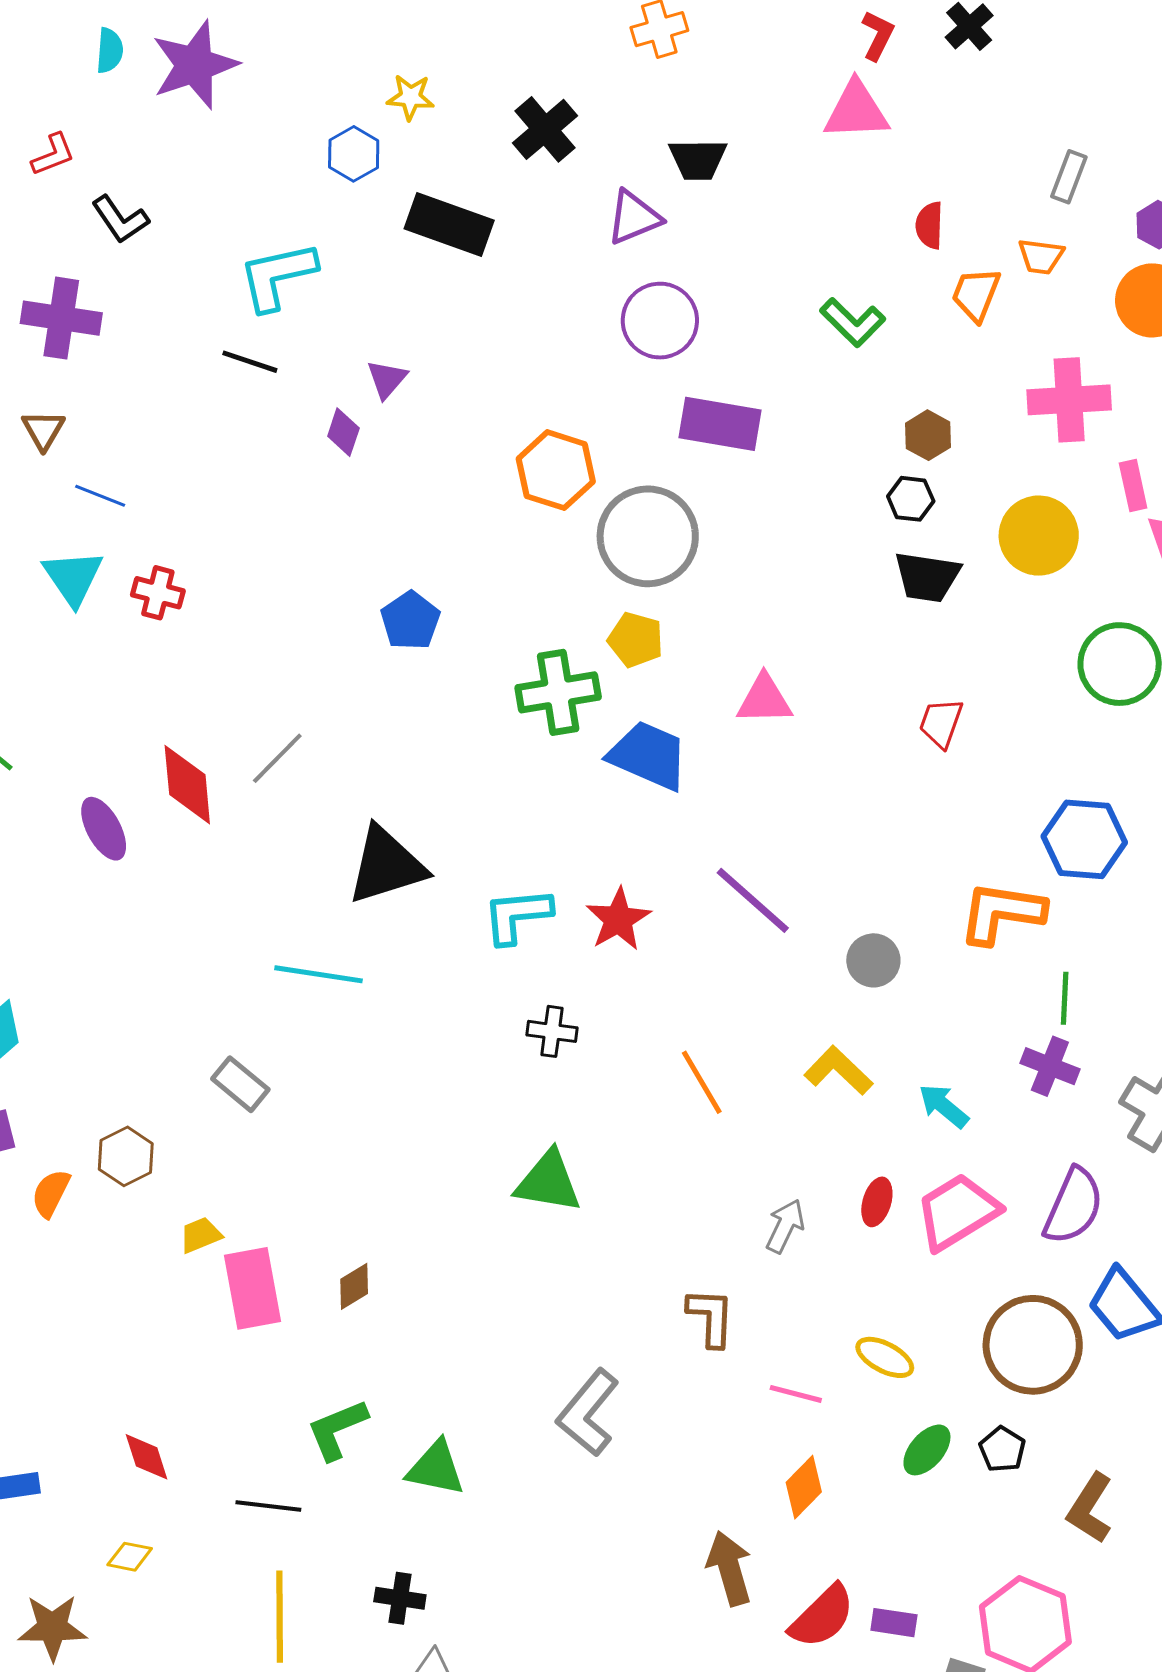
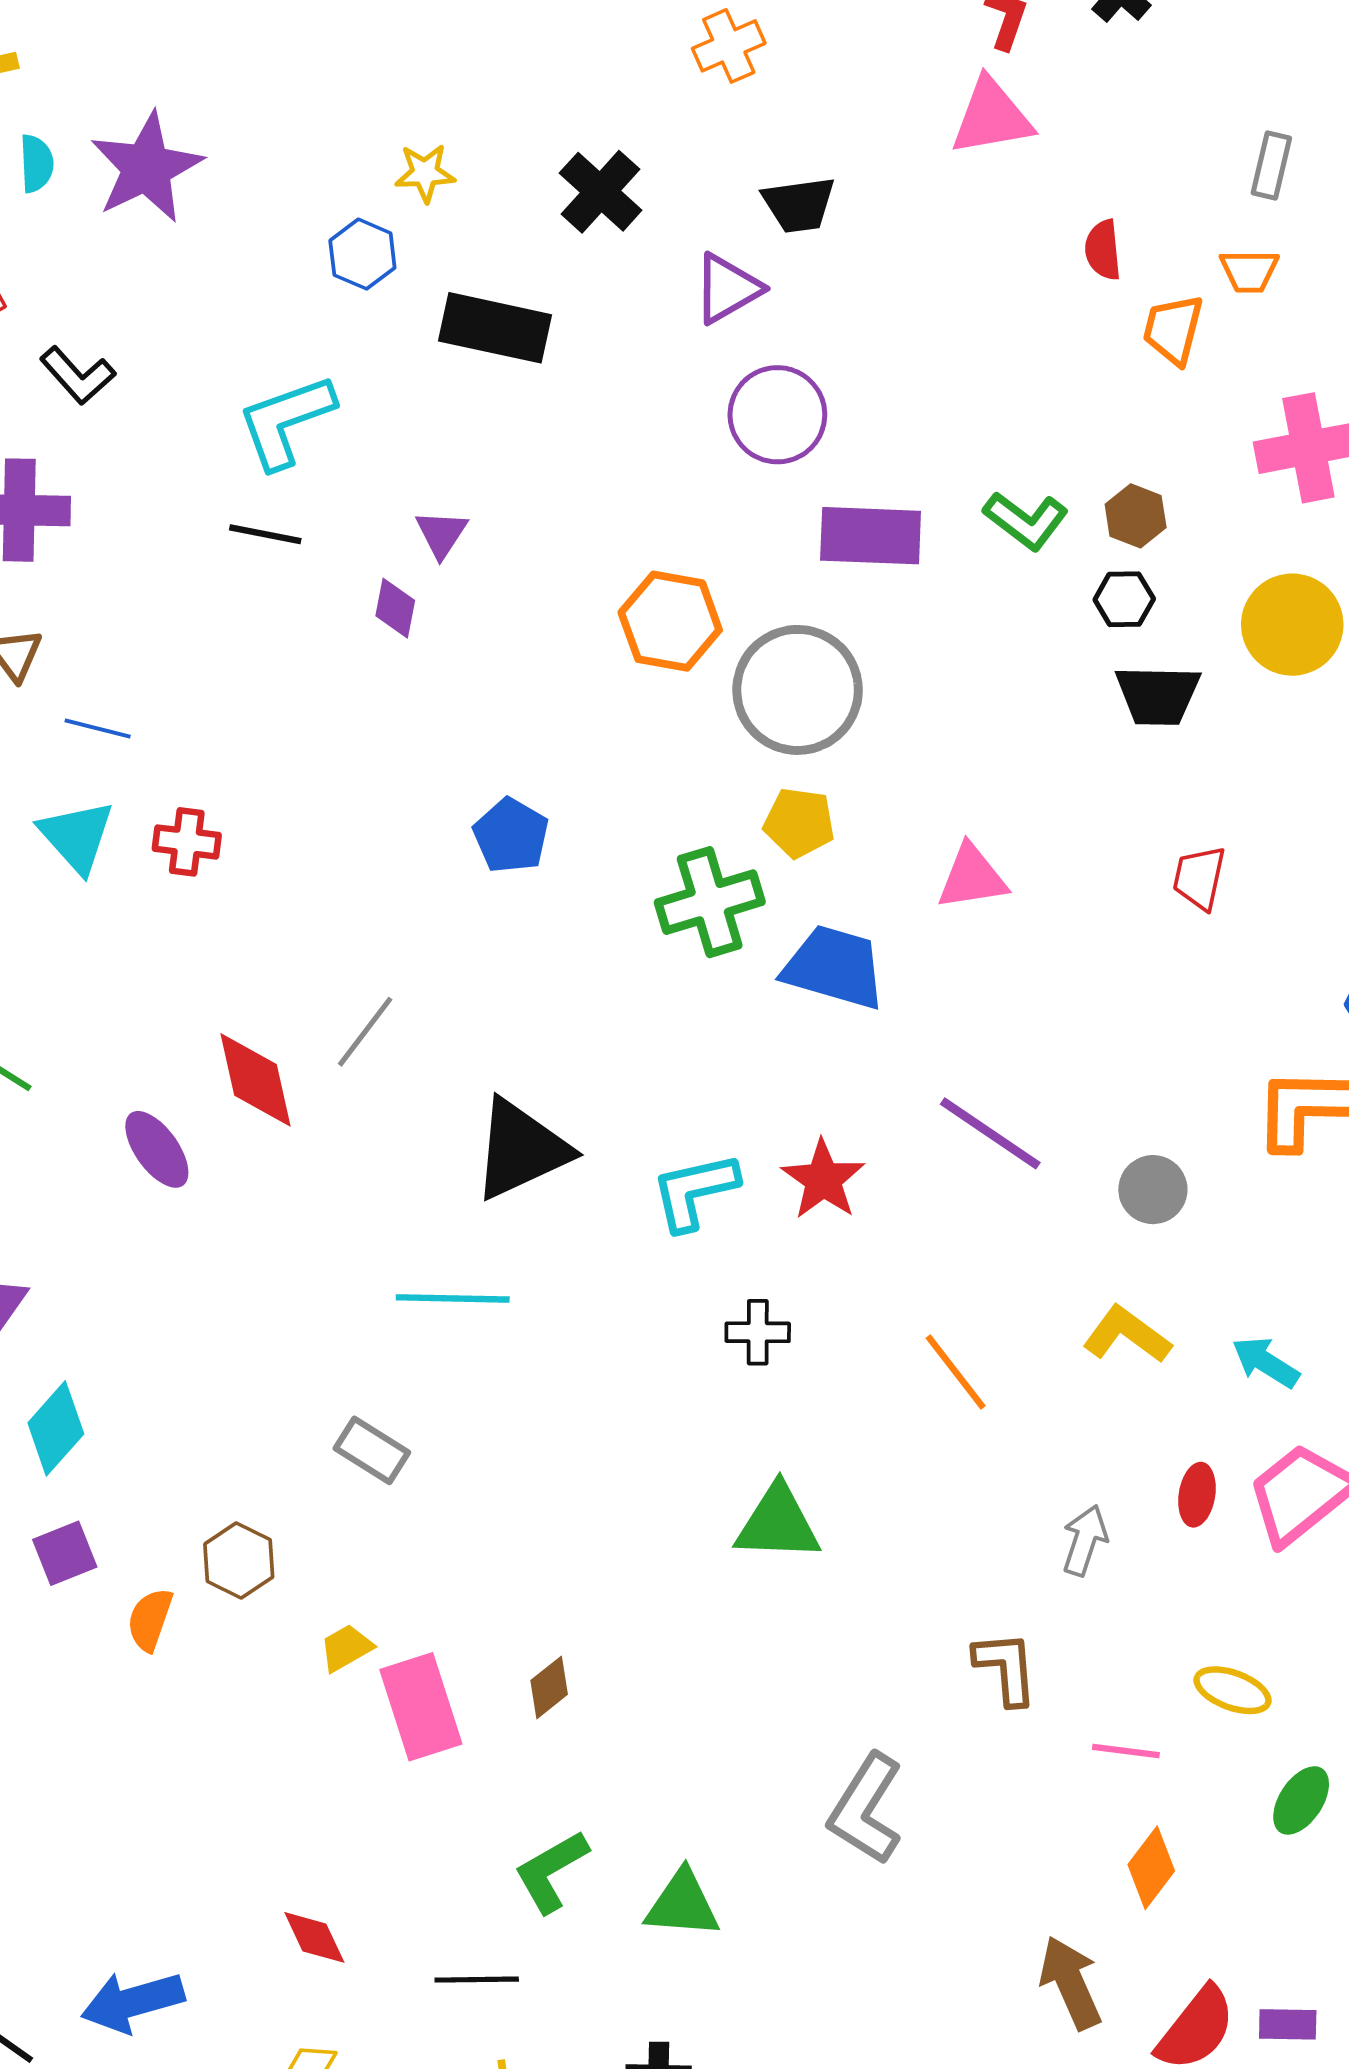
green L-shape: (853, 322) -> (1026, 521), moved

